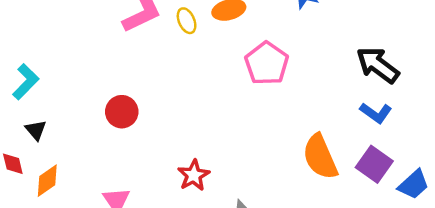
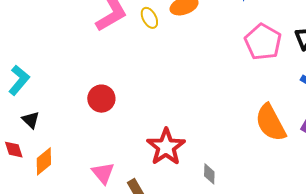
pink pentagon: (267, 63) -> (263, 42), moved
red star: (194, 175) -> (166, 147), size x1.4

